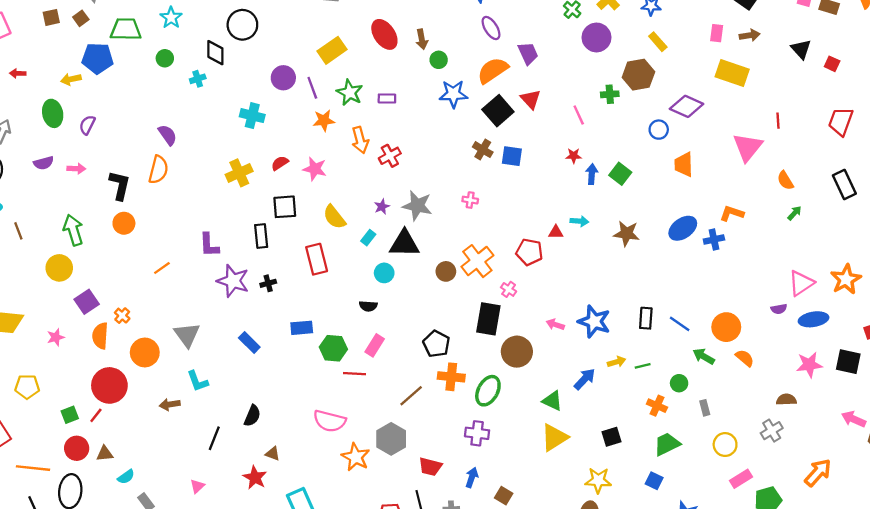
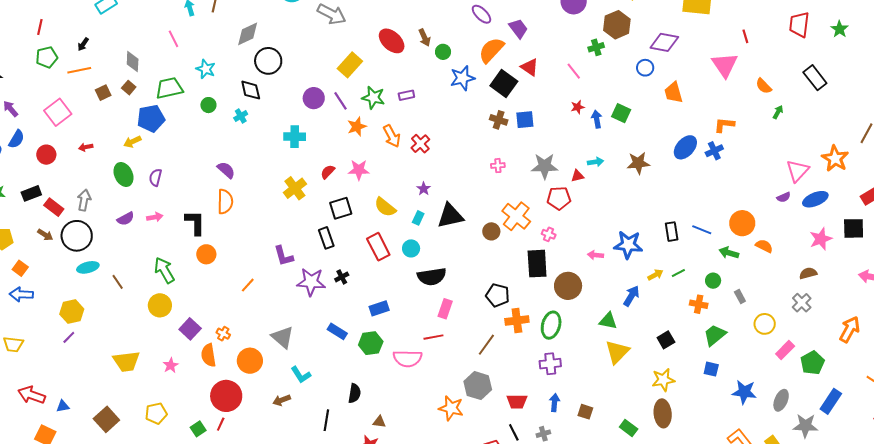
gray star: (417, 206) -> (545, 166), moved
cyan circle: (384, 273) -> (411, 248), moved
black semicircle: (368, 306) -> (432, 277), size x1.8
green hexagon: (333, 348) -> (371, 343), moved
pink semicircle: (330, 421) -> (408, 358), moved

